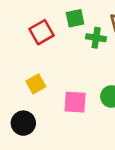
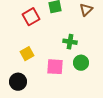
green cross: (96, 38) -> (70, 42), moved

